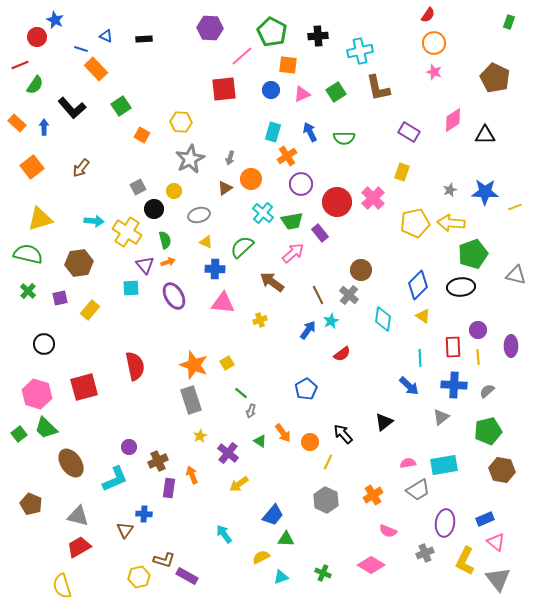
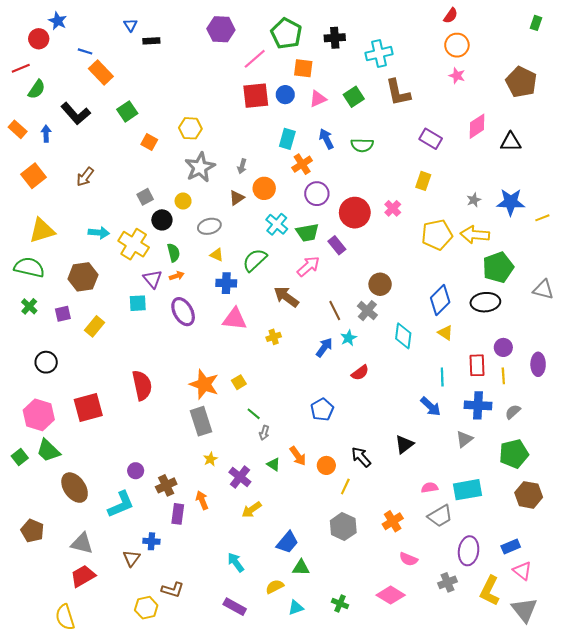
blue triangle: (106, 36) -> (130, 25), moved, turned 32
red square: (224, 89) -> (256, 96), moved
pink cross: (373, 198) -> (393, 208), size x0.7
purple rectangle: (187, 576) -> (235, 607), moved

